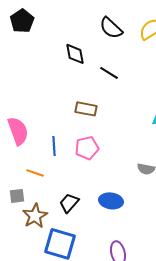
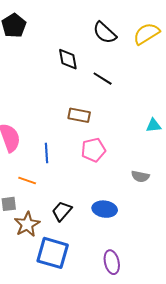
pink pentagon: (87, 148) -> (93, 150), moved

